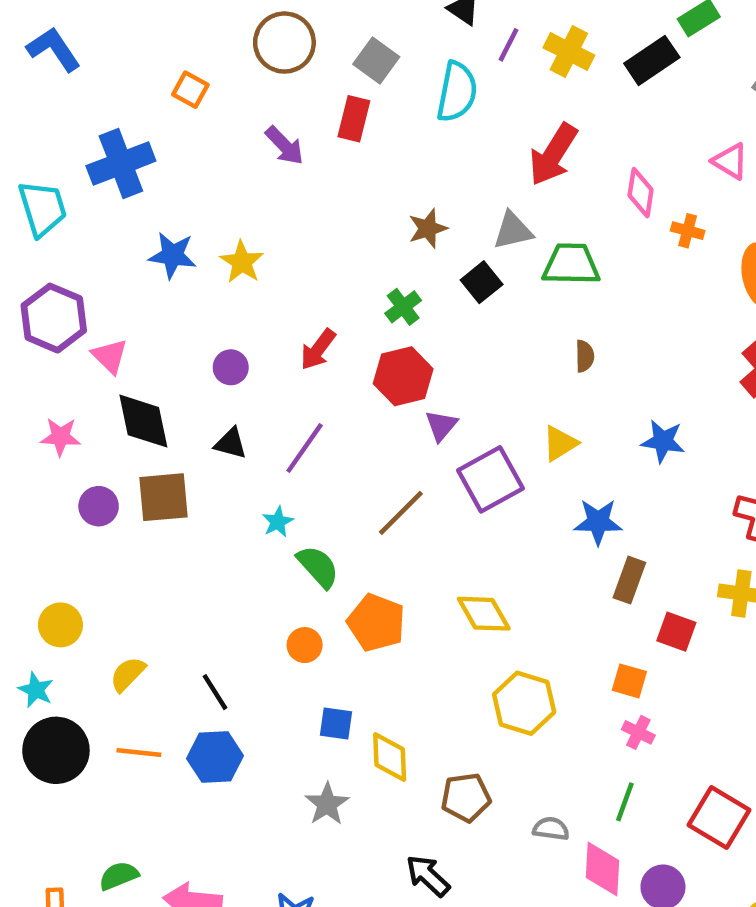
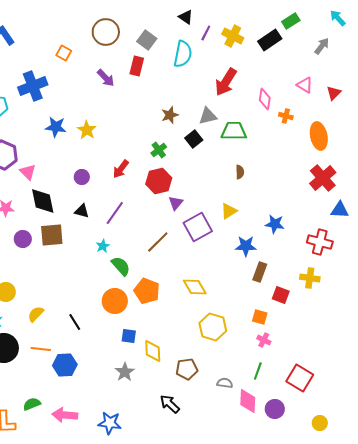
blue star: (663, 441) -> (275, 224), moved
orange circle: (305, 645) -> (115, 301), size x1.6
blue hexagon: (215, 757) -> (65, 365), moved

